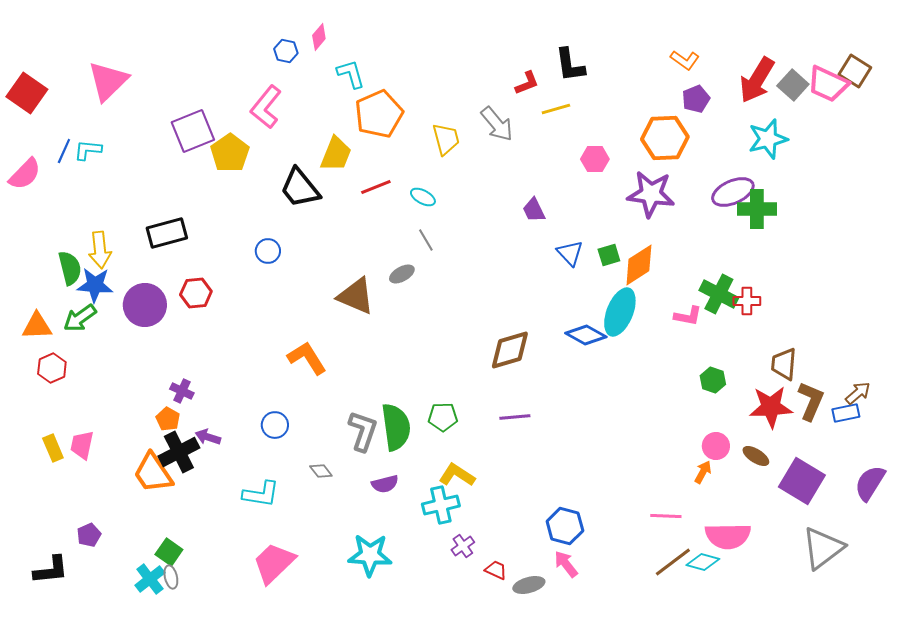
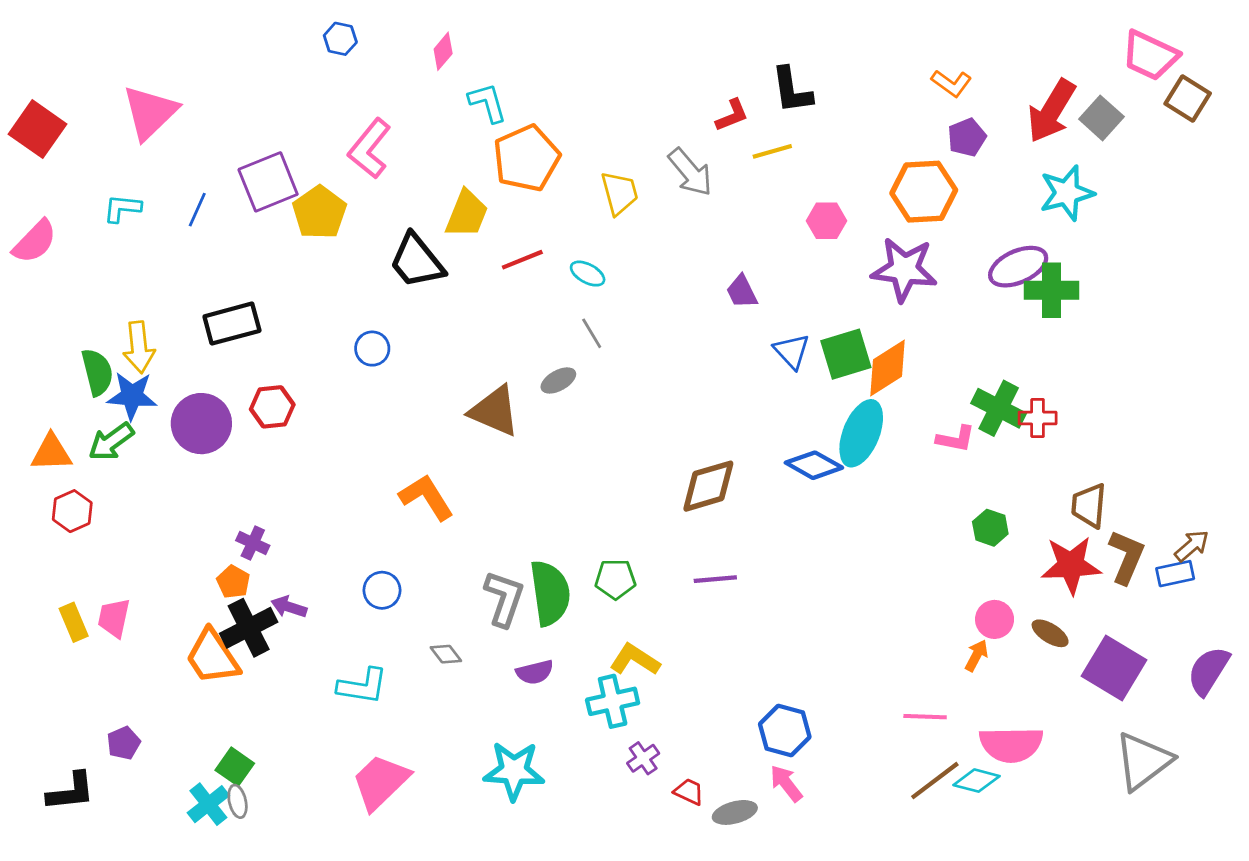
blue hexagon: (286, 51) -> (340, 39), moved
pink trapezoid: (828, 84) -> (1150, 55), moved
blue line: (64, 151) -> (197, 210), moved
green square: (609, 255) -> (846, 354), size x1.6

